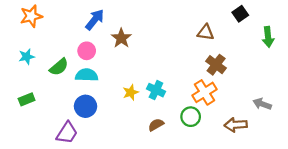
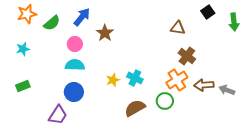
green arrow: (268, 37) -> (234, 22), moved
green semicircle: (59, 67) -> (52, 23), moved
brown semicircle: (156, 125) -> (135, 108), size x1.5
brown arrow: (236, 125) -> (204, 85), moved

